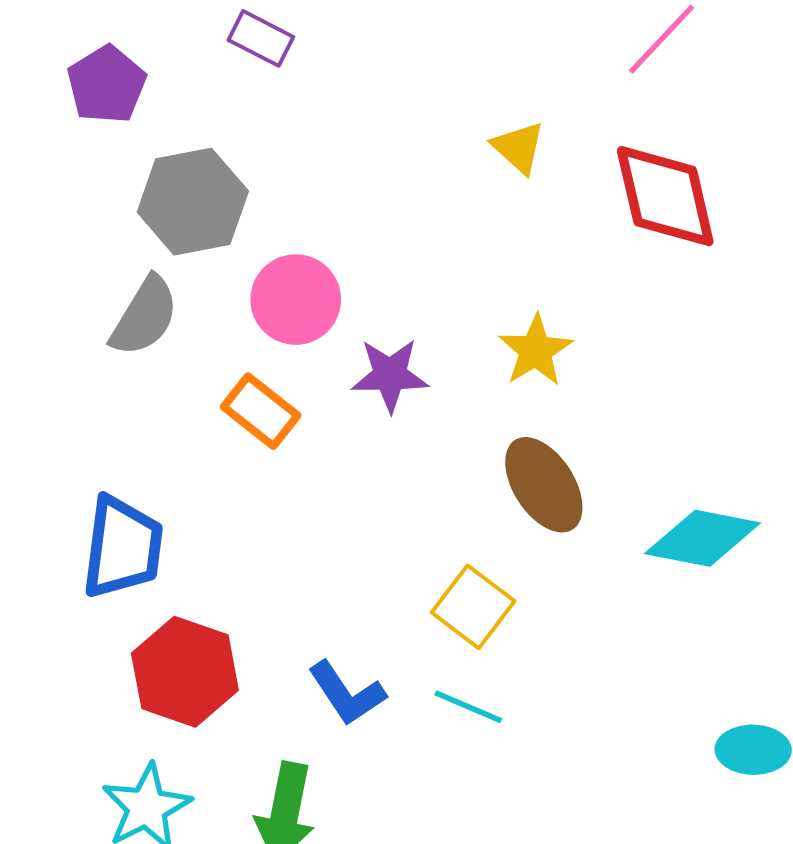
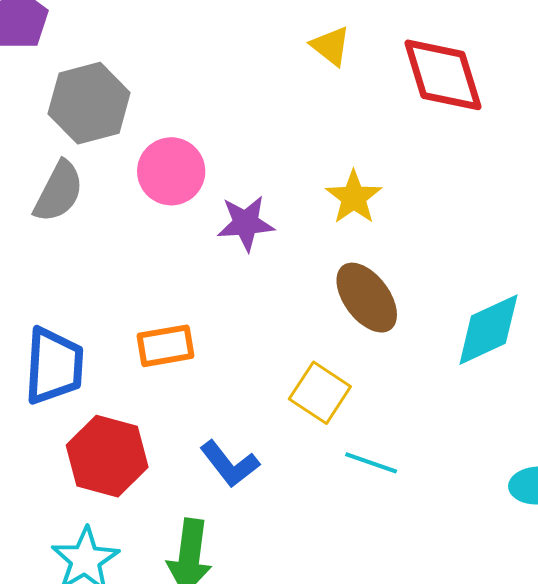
orange rectangle: (261, 411) -> (165, 346), moved, turned -44
cyan diamond: (703, 538) -> (488, 330), turned -32
cyan line: (468, 707) -> (371, 463), moved

